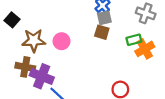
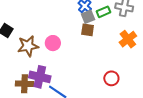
green rectangle: (134, 40) -> (104, 12), moved
brown cross: (25, 67) -> (24, 84), moved

